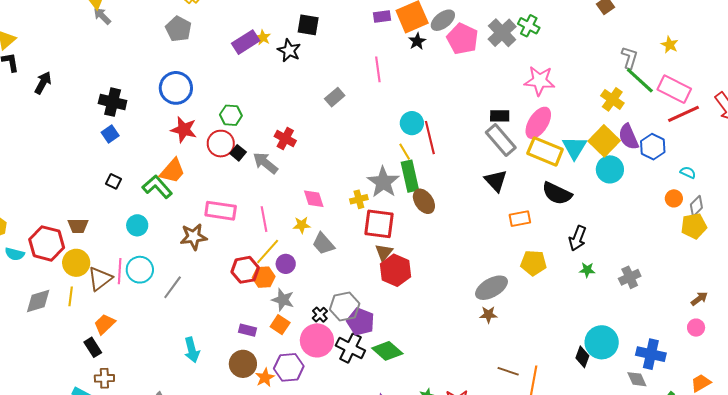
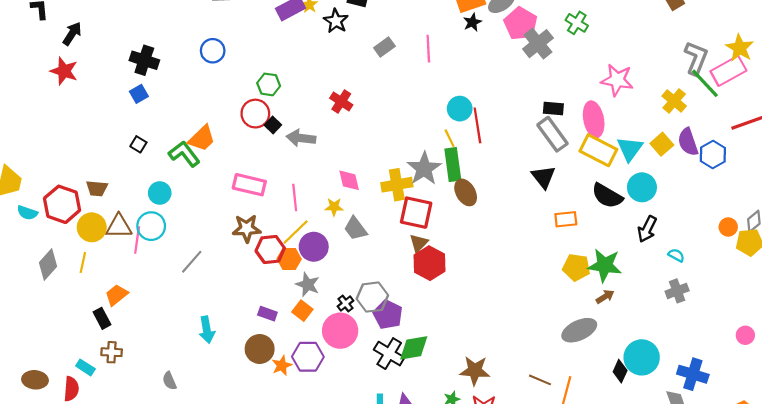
green cross: (529, 26) -> (577, 23), moved
gray cross: (502, 33) -> (538, 44), moved
yellow star: (670, 45) -> (740, 48), size x1.5
gray L-shape: (630, 58) -> (696, 58), size x1.4
pink star: (540, 81) -> (617, 80), moved
blue circle: (176, 88) -> (213, 51), size x0.7
pink rectangle: (674, 89) -> (728, 71), moved, turned -60
gray rectangle: (335, 97) -> (384, 47), moved
pink ellipse: (538, 123) -> (594, 119), turned -48
red star: (184, 130) -> (64, 71), moved
red cross: (285, 138) -> (341, 101), moved
yellow square: (604, 141) -> (662, 144), size x0.7
gray arrow: (265, 163) -> (301, 138), turned -36
cyan circle: (610, 169) -> (642, 187), moved
cyan semicircle: (688, 172) -> (676, 255), moved
orange circle: (674, 198) -> (728, 227), moved
yellow cross: (359, 199) -> (397, 185), size x1.6
brown star: (194, 237) -> (247, 228), moved
black arrow: (578, 238) -> (647, 229), moved
purple circle: (286, 264) -> (314, 247), size x1.4
cyan circle: (140, 270) -> (151, 226), moved
green star: (587, 270) -> (605, 265), moved, size x2.0
brown triangle: (100, 279) -> (119, 226), moved, turned 32
gray ellipse: (491, 288) -> (579, 330), moved
brown arrow: (699, 299) -> (605, 297), moved
gray diamond: (38, 301) -> (48, 265), turned -36
brown star: (488, 315) -> (475, 371), moved, size x1.6
pink circle: (696, 328) -> (745, 335), moved
black cross: (350, 348) -> (389, 354), moved
green diamond: (387, 351) -> (414, 348), turned -56

